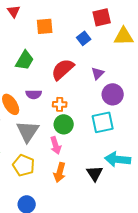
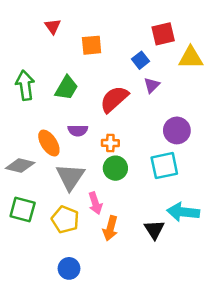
purple triangle: (98, 73) -> (152, 85), moved
pink arrow: (56, 145) -> (95, 203), moved

